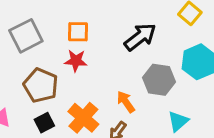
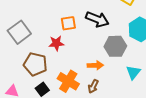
orange square: (78, 32) -> (68, 23), moved
black arrow: (140, 37) -> (97, 19), turned 70
orange arrow: (126, 102) -> (95, 65), turned 133

